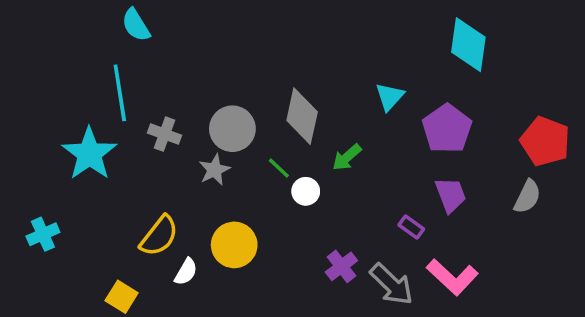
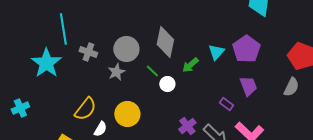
cyan triangle: (390, 97) -> (216, 52), moved

